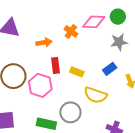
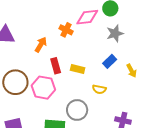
orange arrow: (44, 42) -> (41, 45), turned -42
yellow semicircle: (95, 95) -> (99, 89), size x0.6

